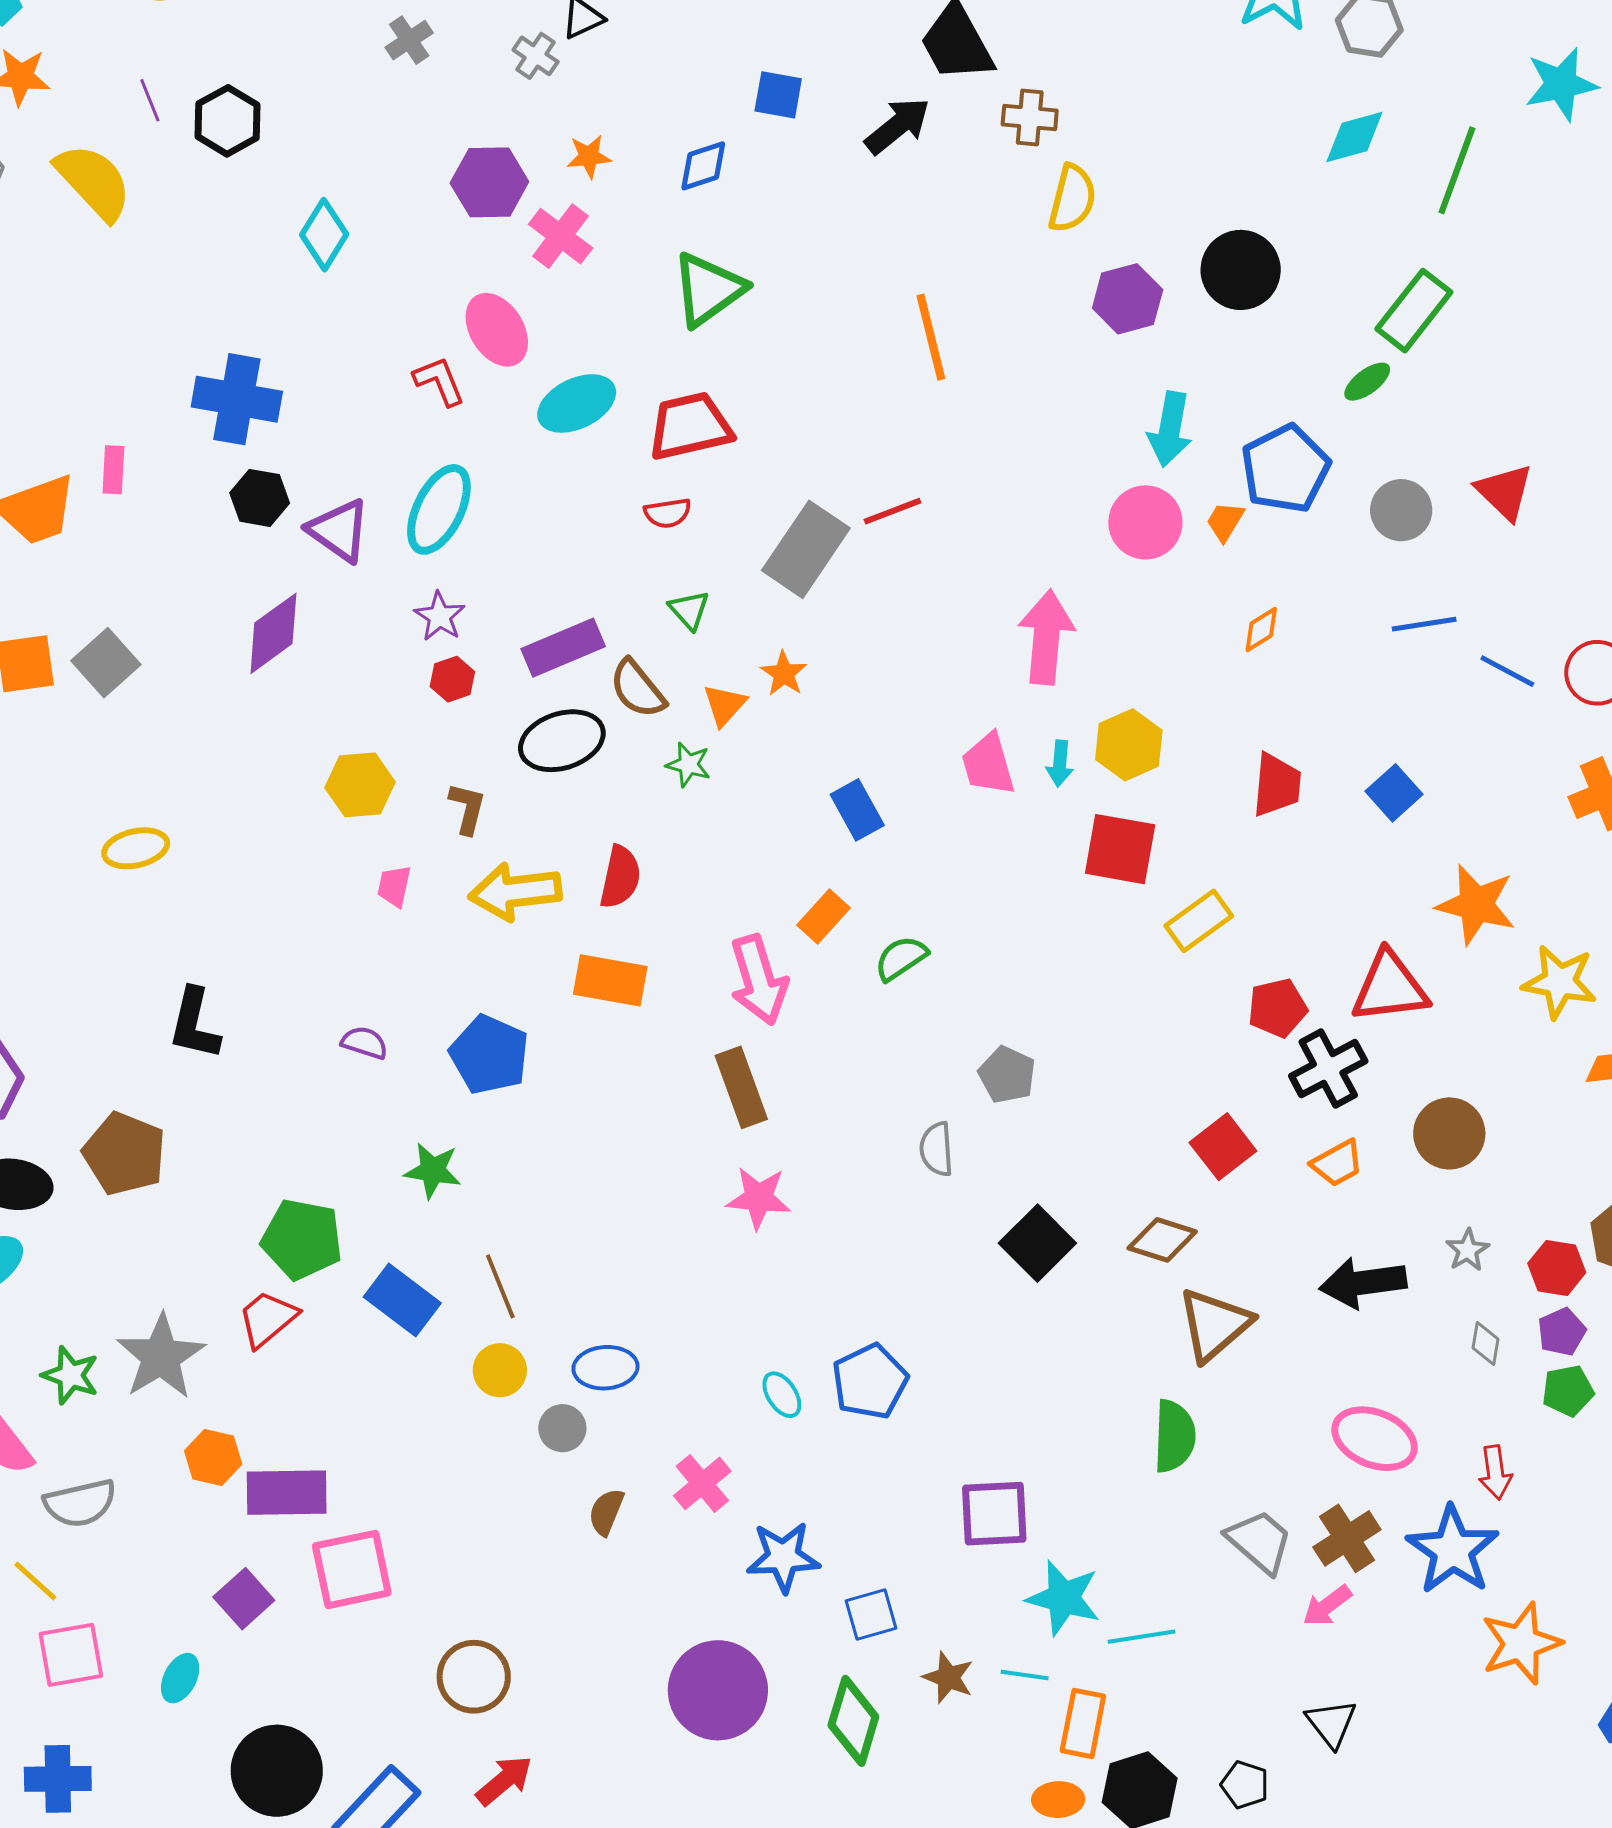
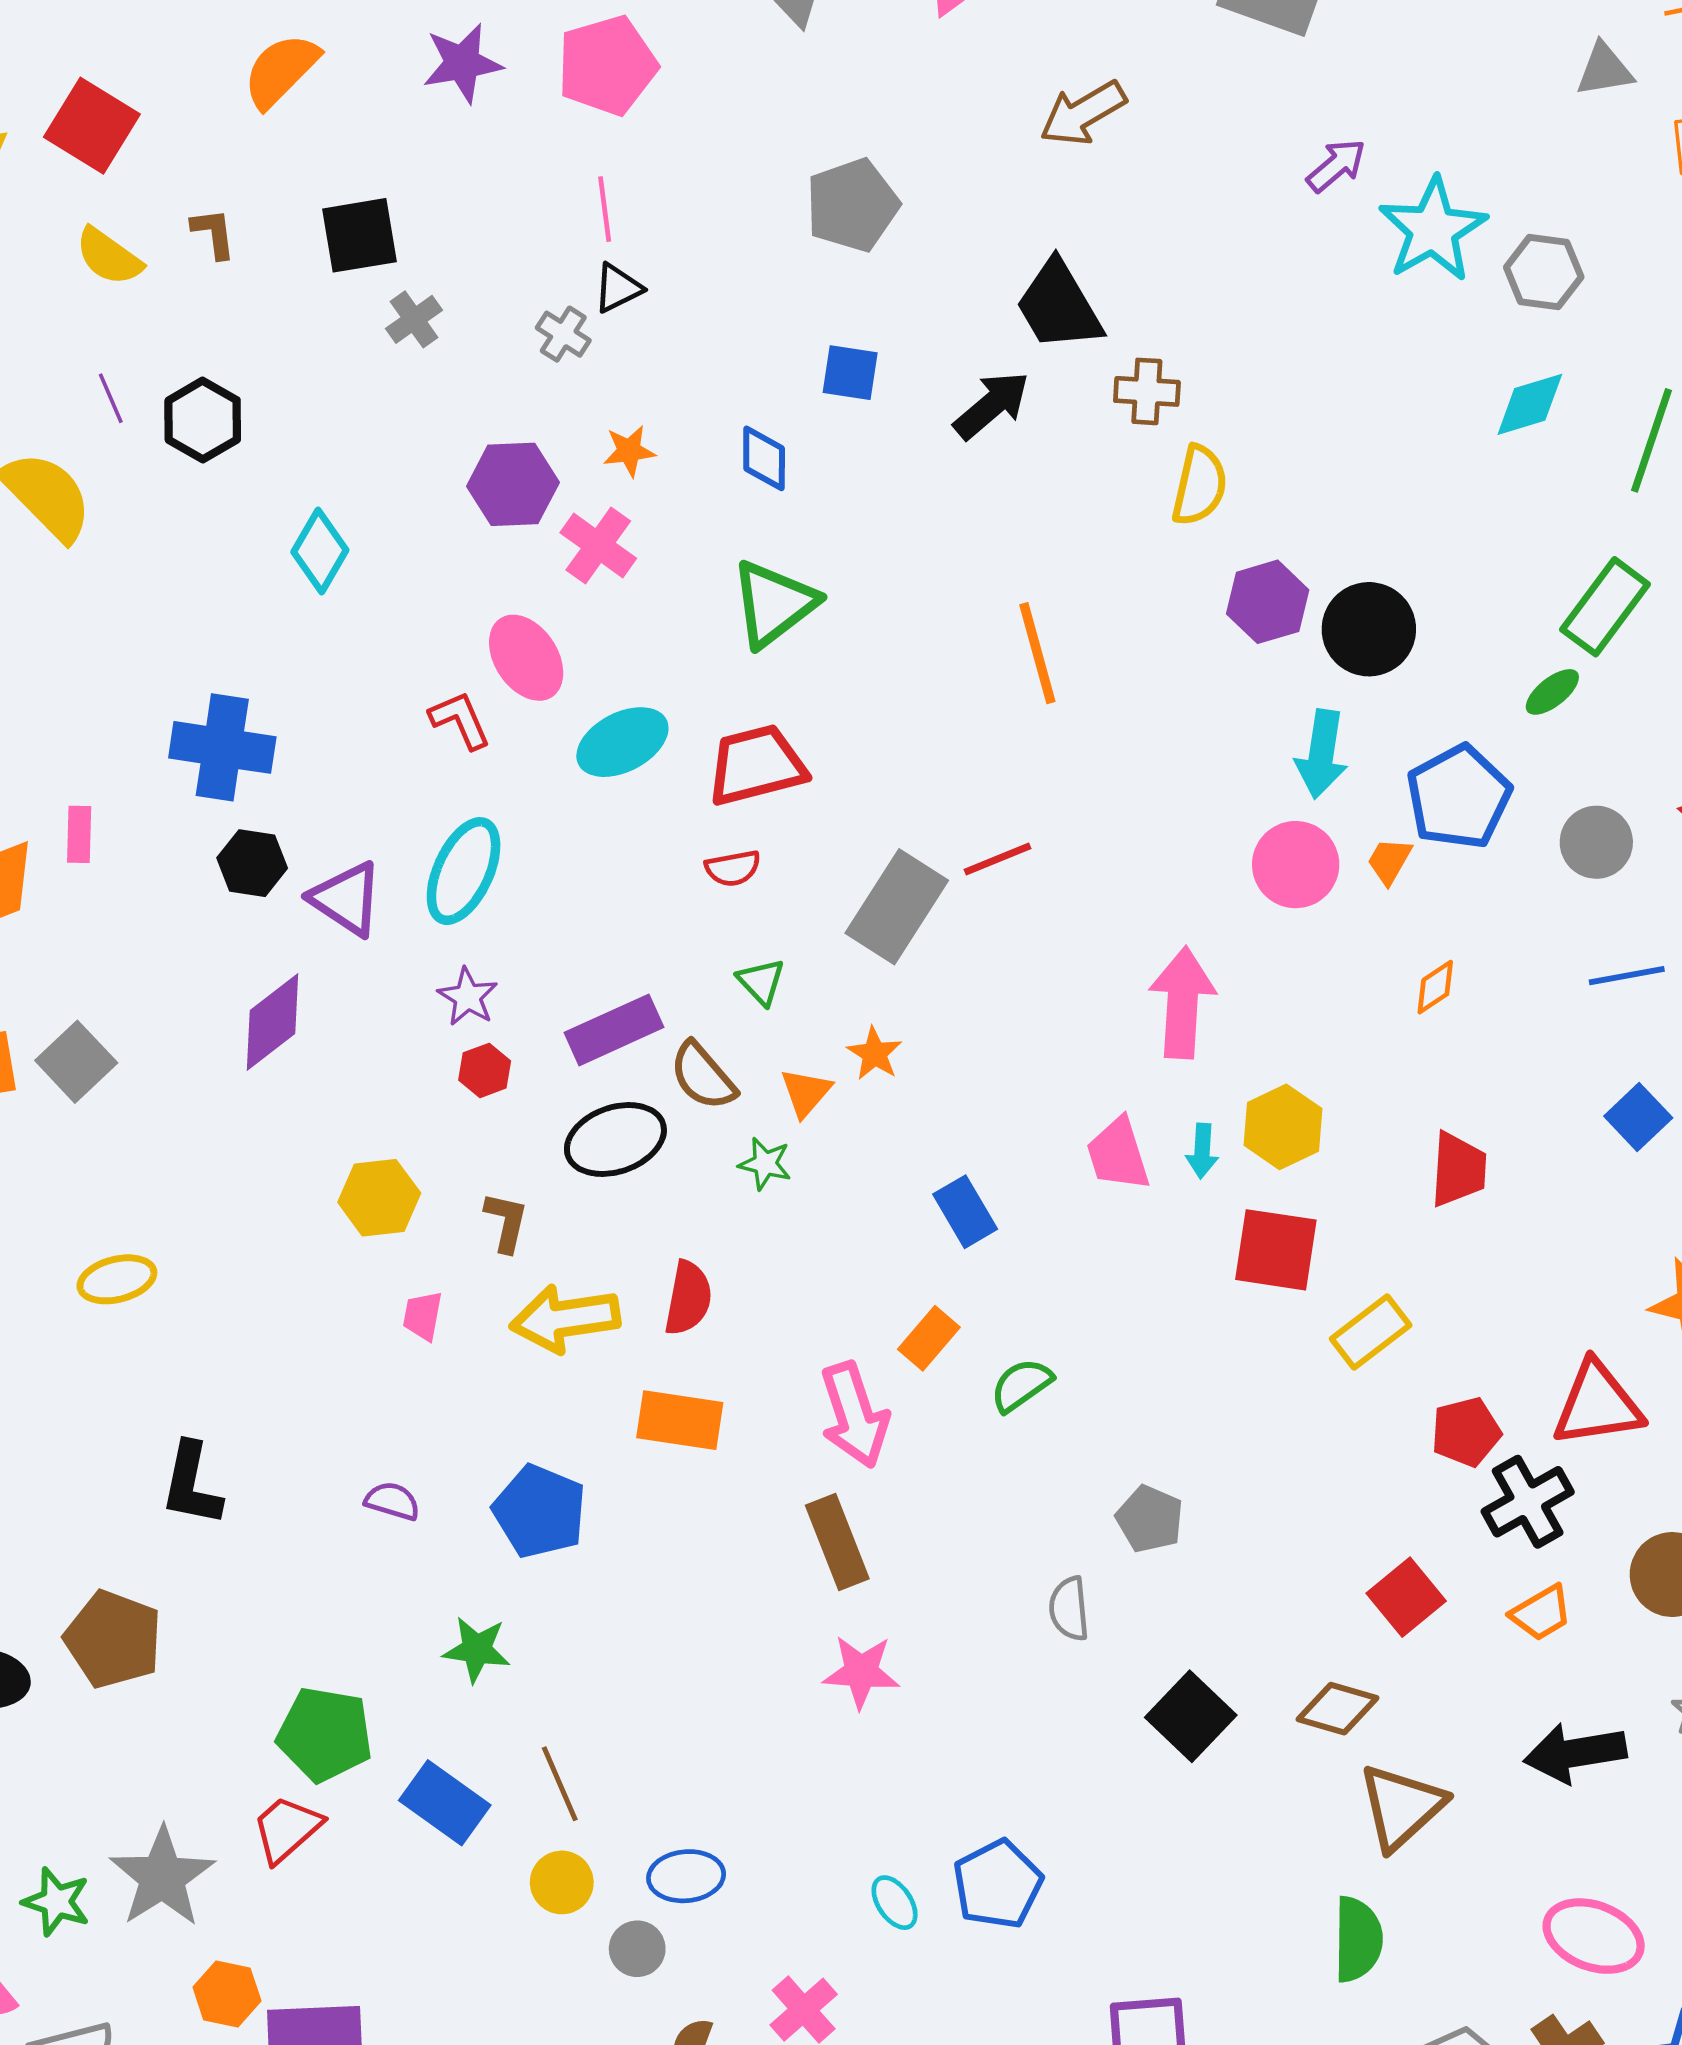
blue diamond: (703, 166) -> (764, 458), turned -70
black circle: (1241, 270) -> (1369, 629), moved
blue square: (1394, 793) -> (1638, 1117), moved

